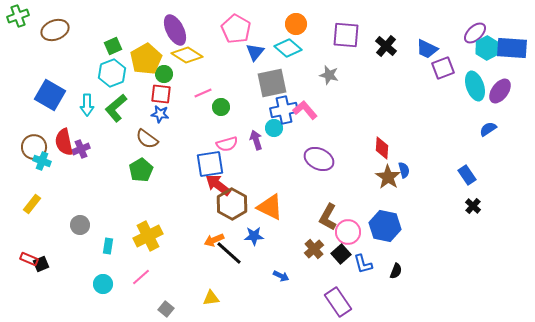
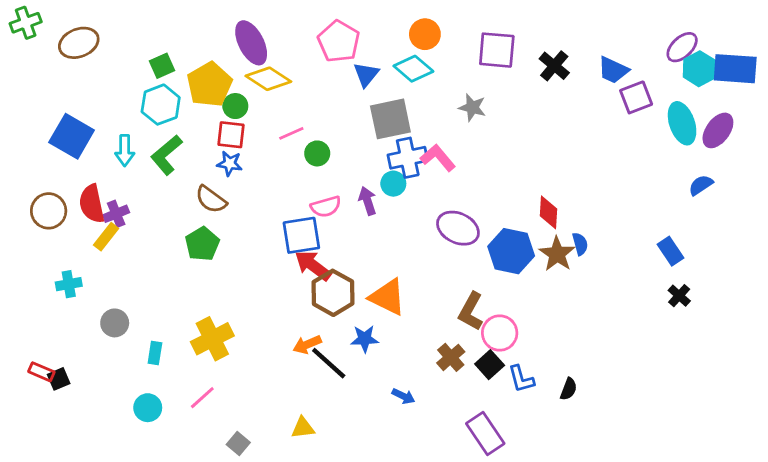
cyan cross: (42, 161) -> (69, 284), moved, turned -30
yellow rectangle: (32, 204) -> (106, 237), moved
blue hexagon: (385, 226) -> (511, 251), moved

